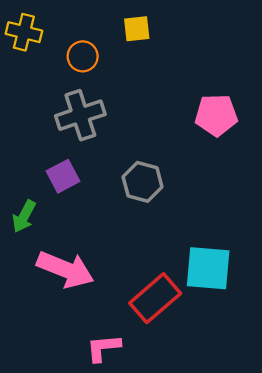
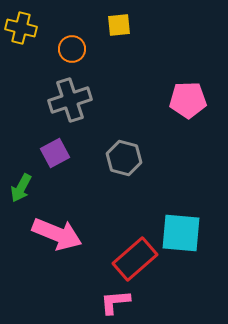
pink L-shape: (103, 348) -> (115, 302), moved

